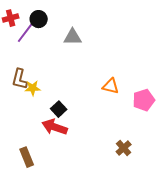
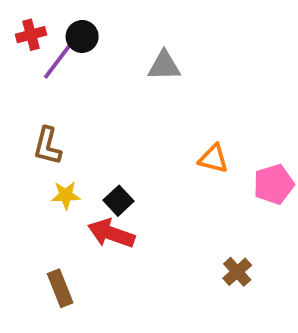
gray triangle: (73, 37) -> (164, 66), moved
yellow star: (33, 88) -> (66, 195), moved

